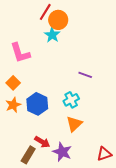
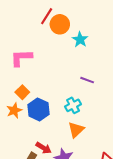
cyan star: (52, 35) -> (80, 40), moved
pink L-shape: (20, 53) -> (21, 58), turned 105
orange square: (13, 83) -> (22, 92), moved

